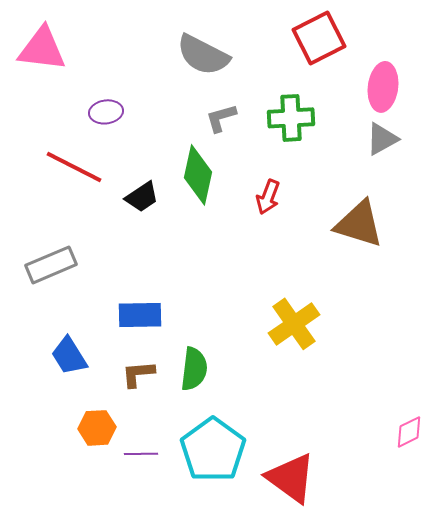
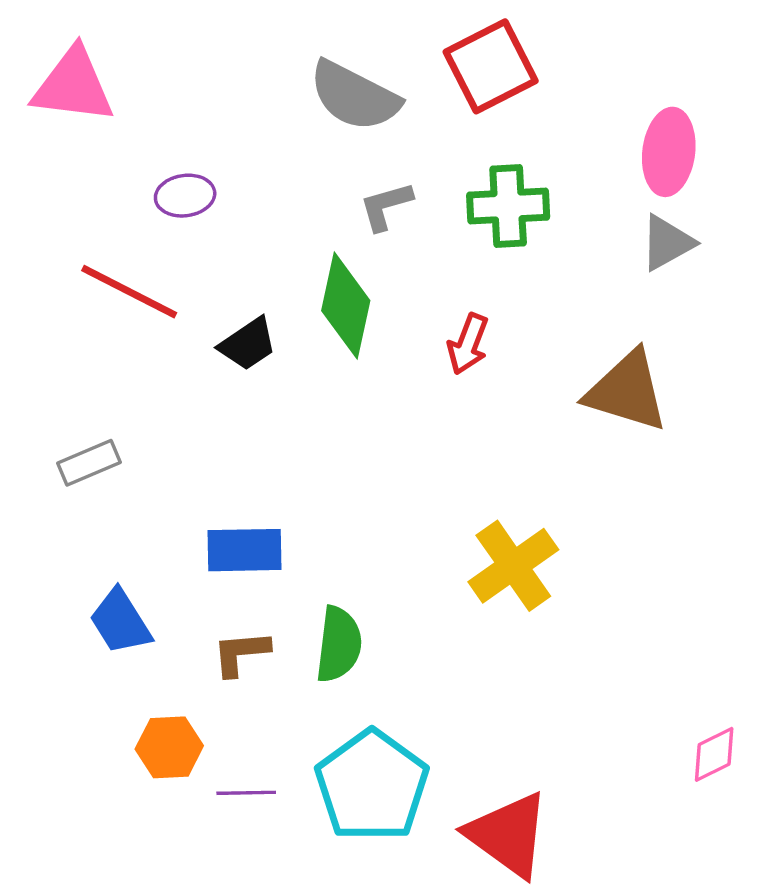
red square: (319, 38) -> (491, 66), moved
gray rectangle: (51, 265) -> (89, 463), size x0.7

